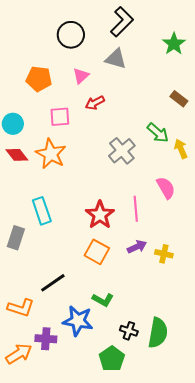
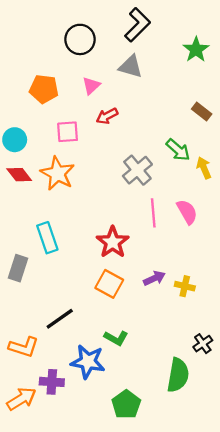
pink line: (136, 209) -> (153, 213), moved
black cross: (129, 331) -> (203, 344), moved, turned 36

